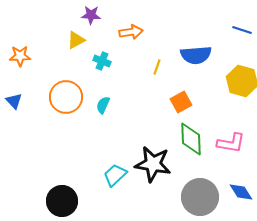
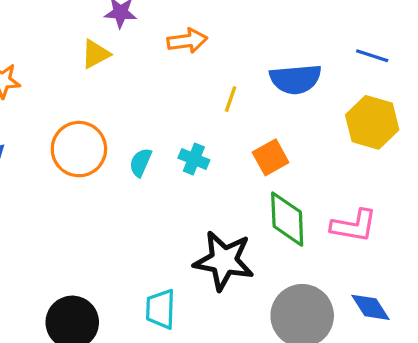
blue line: (242, 30) -> (372, 56), moved
cyan cross: (102, 61) -> (194, 159), moved
cyan trapezoid: (115, 175) -> (161, 309), moved, turned -45

